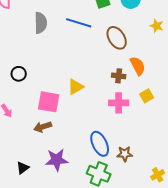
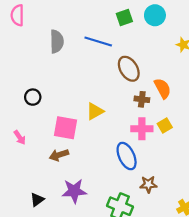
brown ellipse: (117, 38) -> (129, 69), moved
yellow square: (147, 96) -> (165, 125), moved
blue ellipse: (100, 144) -> (127, 156), moved

